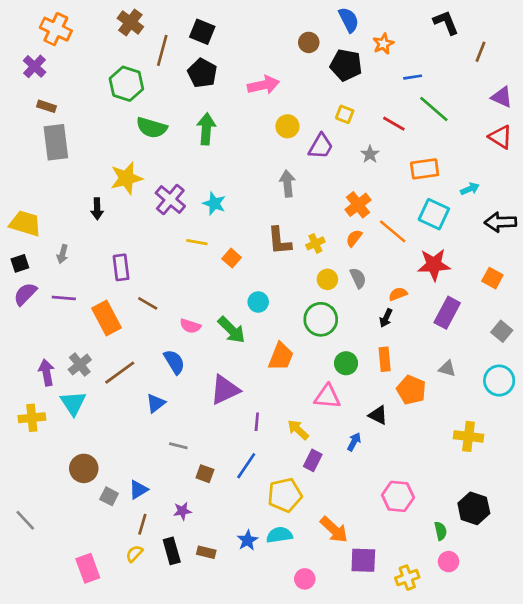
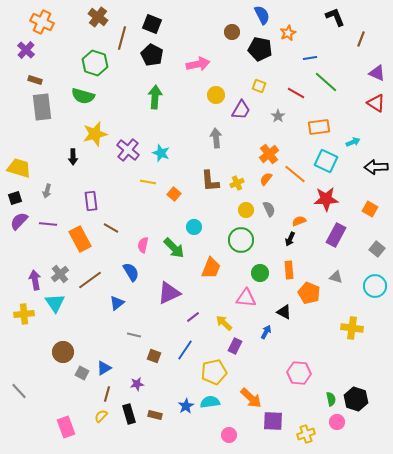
green semicircle: (152, 128) -> (83, 96), moved
pink semicircle: (190, 326) -> (143, 245), turned 84
purple line: (257, 422) -> (193, 317), turned 48
black hexagon: (474, 508) -> (356, 399), moved

